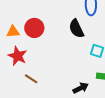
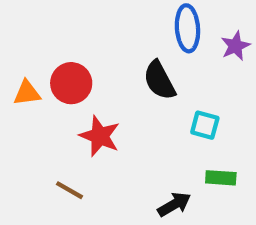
red star: (18, 56) -> (100, 136), moved

